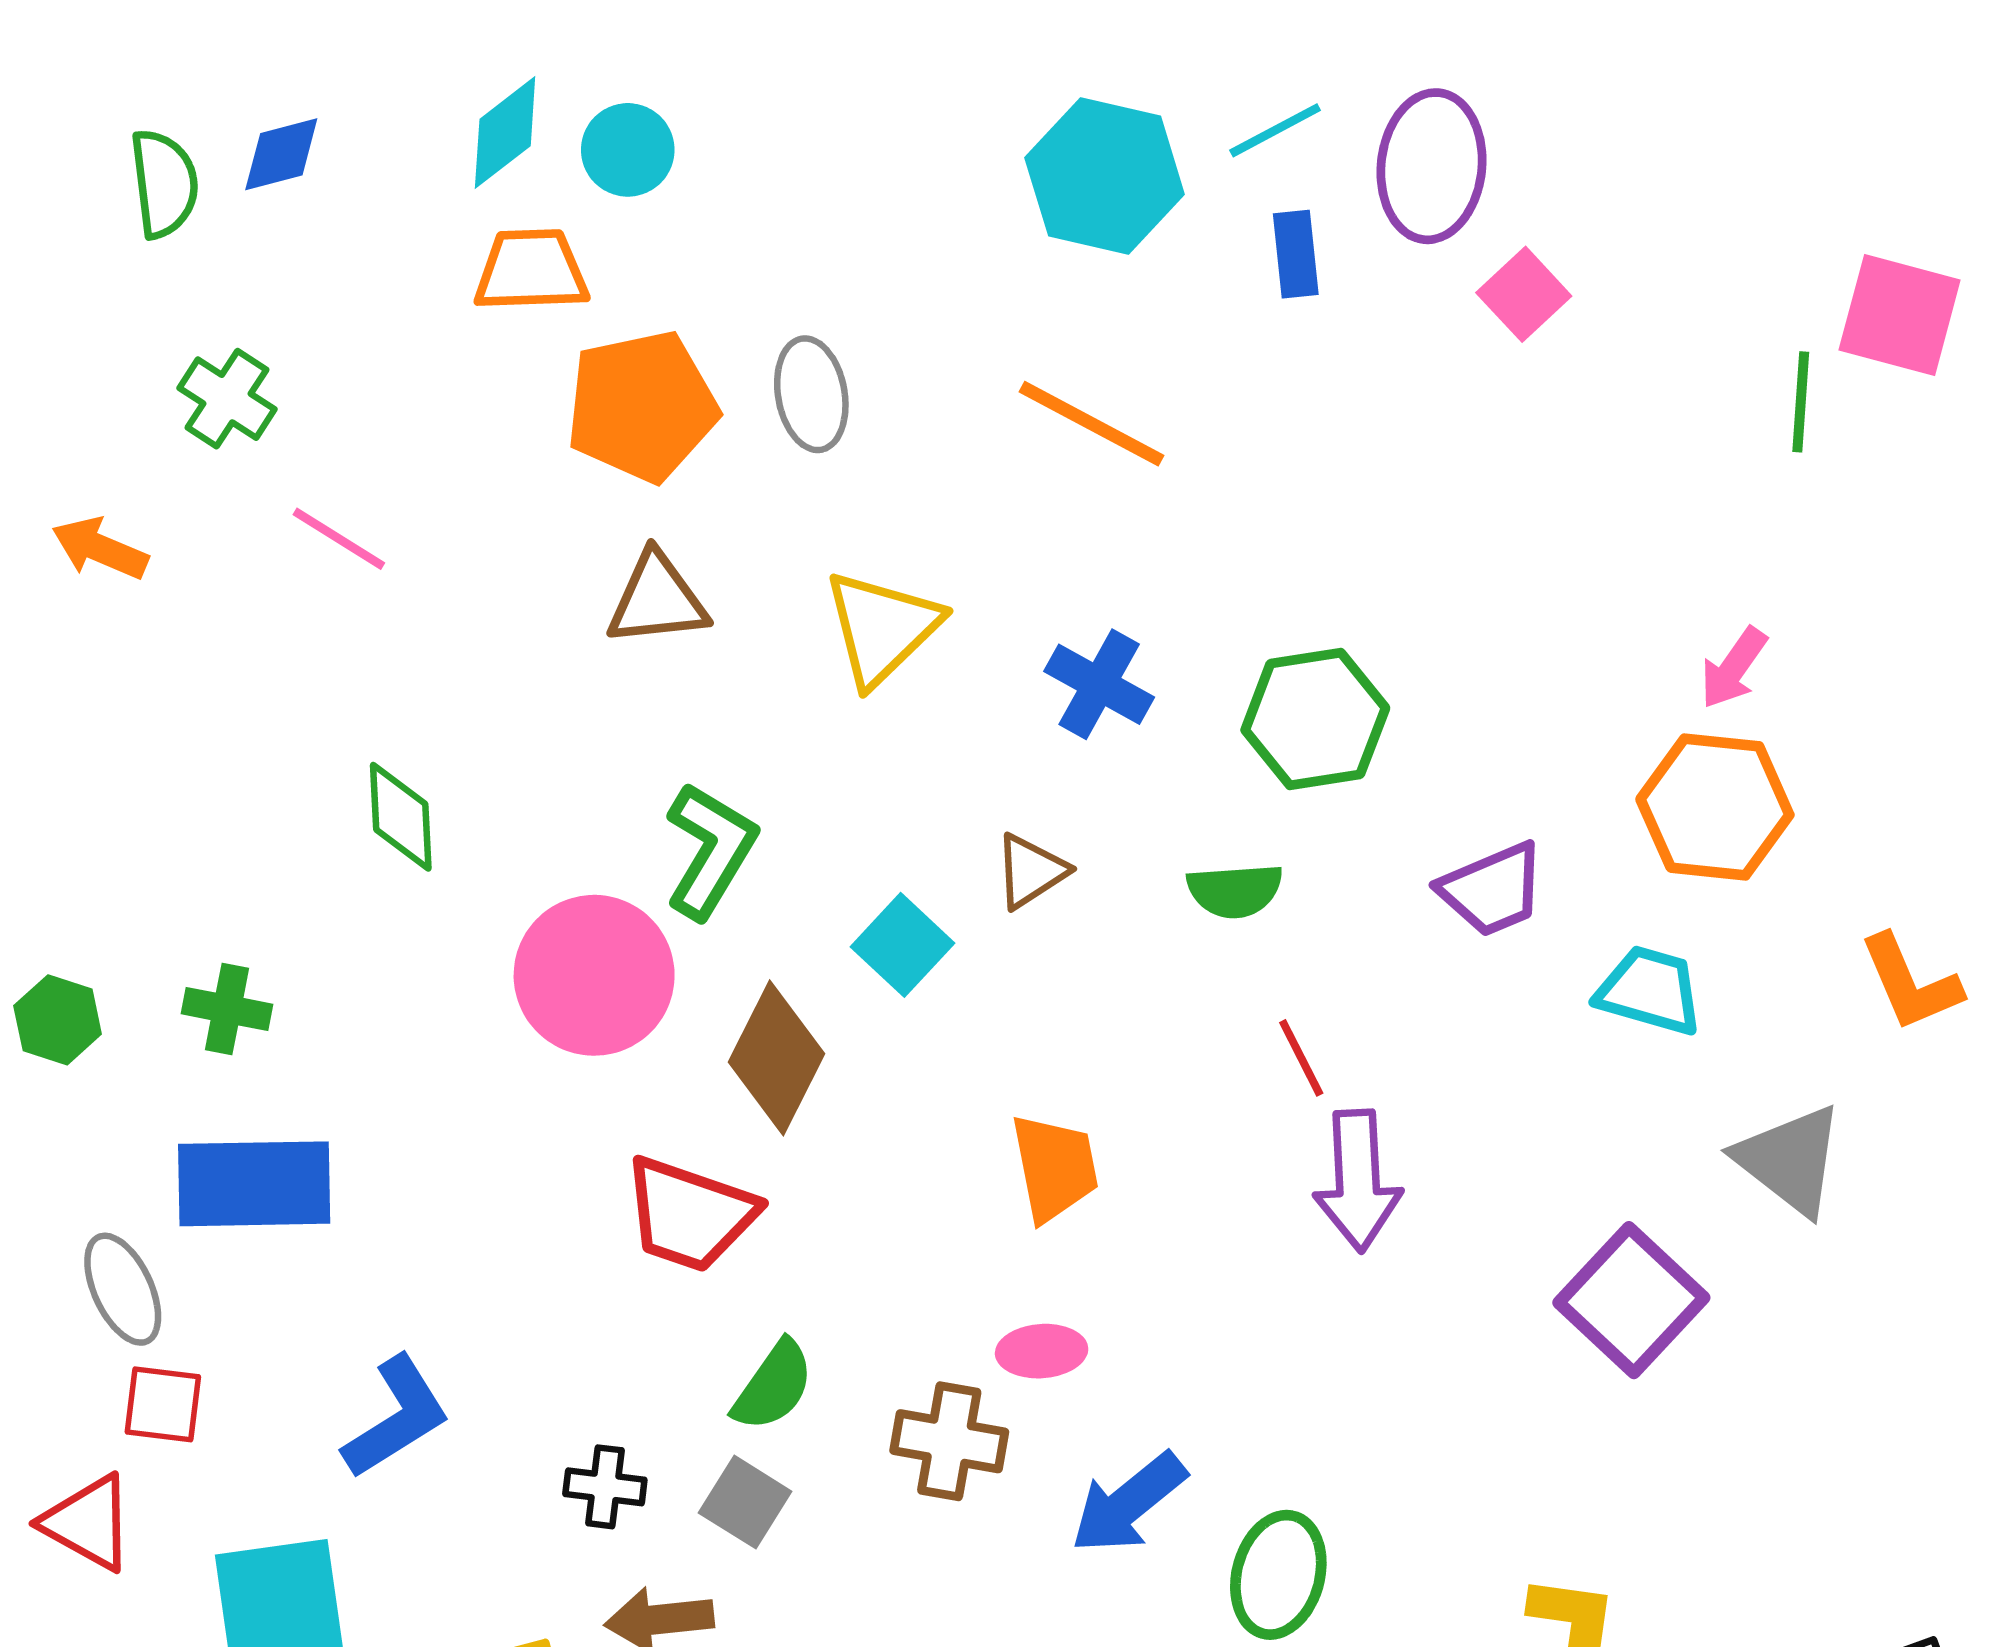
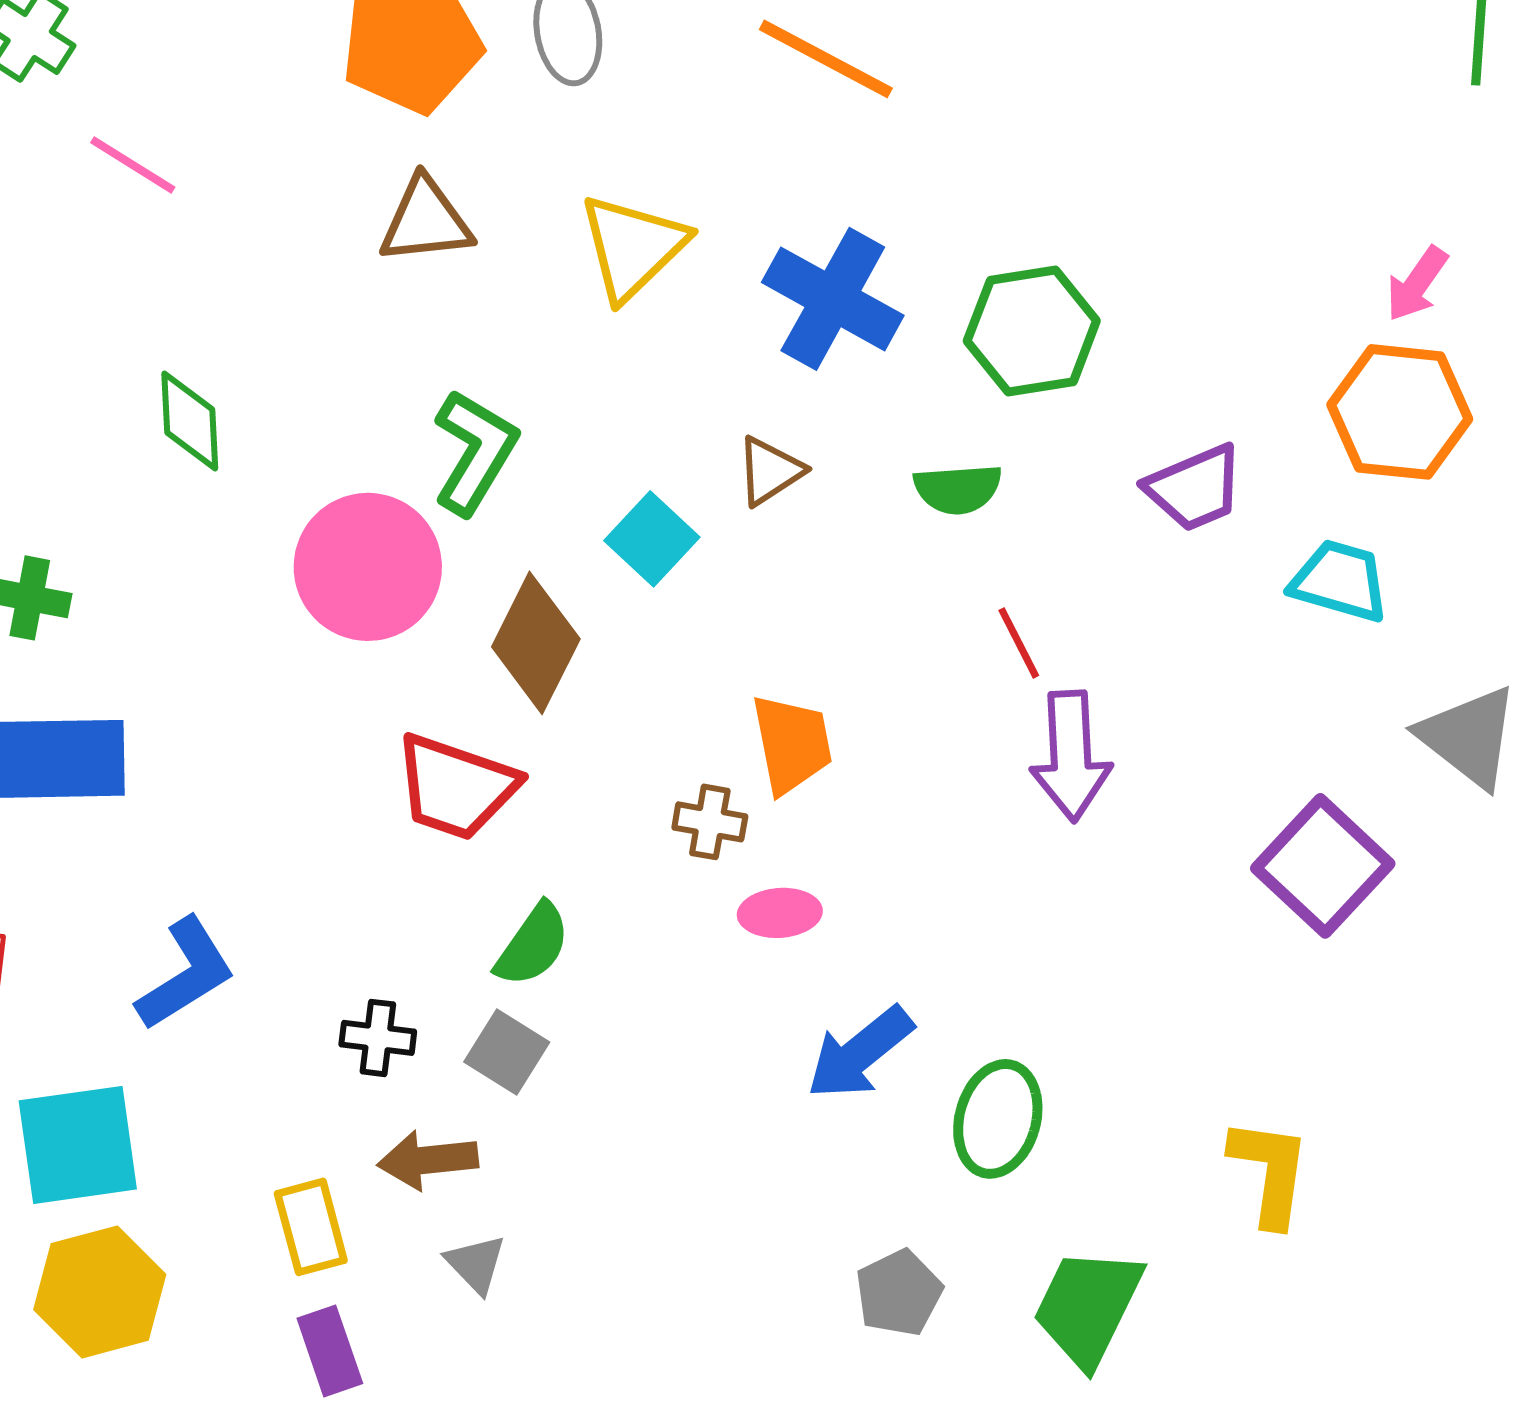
blue cross: (1099, 684) -> (833, 299), size x1.4
brown cross: (949, 1441) -> (710, 822), moved, size x0.7

